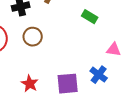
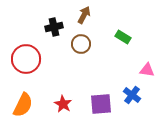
brown circle: (33, 37) -> (81, 44), moved

